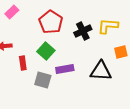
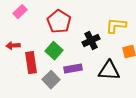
black cross: (83, 31) -> (91, 41), moved
red rectangle: (23, 63) -> (31, 63), size x1.5
gray square: (43, 80) -> (51, 80), turned 30

